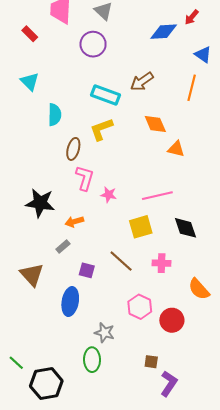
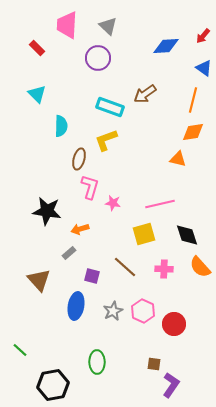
red arrow: (192, 17) -> (203, 36), moved
orange diamond: (155, 124) -> (193, 132), moved, turned -75
orange semicircle: (199, 289) -> (200, 267), moved
gray star: (104, 333) -> (113, 311), moved, turned 30
green line: (16, 363) -> (20, 350), moved

